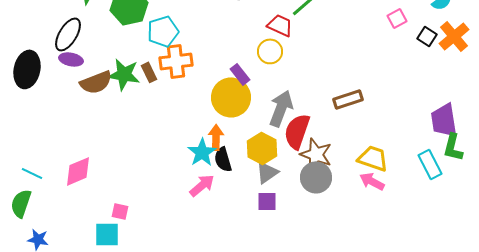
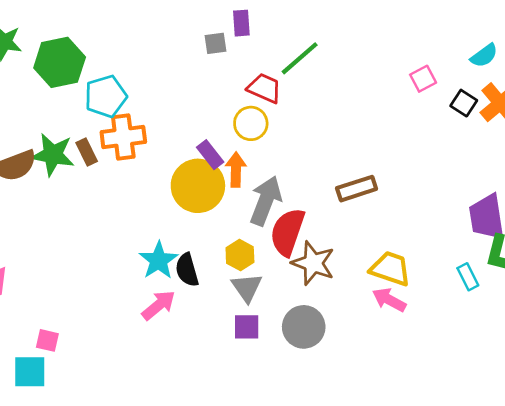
orange arrow: (216, 137) -> (236, 170), moved
yellow hexagon: (262, 148) -> (240, 255), size x0.7
cyan rectangle: (430, 164) -> (468, 277), size x0.7
gray triangle: (267, 172) -> (247, 288), turned -30
gray circle: (316, 177) -> (304, 327), moved

